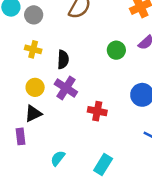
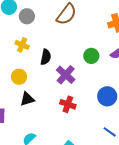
purple cross: (66, 88) -> (66, 75), moved
black triangle: (33, 114) -> (27, 99), moved

